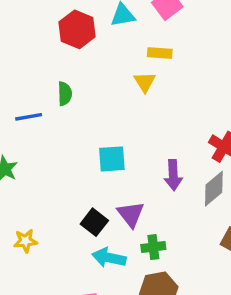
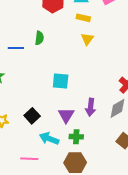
yellow rectangle: (160, 53) -> (83, 18), moved
purple arrow: (173, 175) -> (90, 107), moved
black square: (94, 222) -> (32, 116), moved

